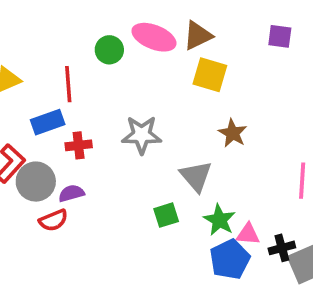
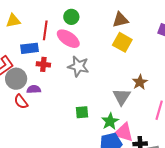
pink ellipse: (154, 37) -> (68, 39), moved
brown star: (233, 133) -> (140, 82), moved
gray triangle: (196, 176) -> (122, 97), moved
red semicircle: (53, 220) -> (21, 102), turned 63
pink triangle: (248, 234) -> (124, 132), size x1.5

